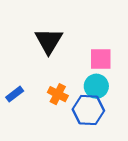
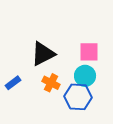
black triangle: (49, 41) -> (43, 54), moved, turned 32

